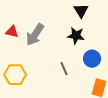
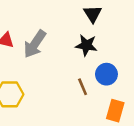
brown line: (64, 69) -> (83, 87), moved

